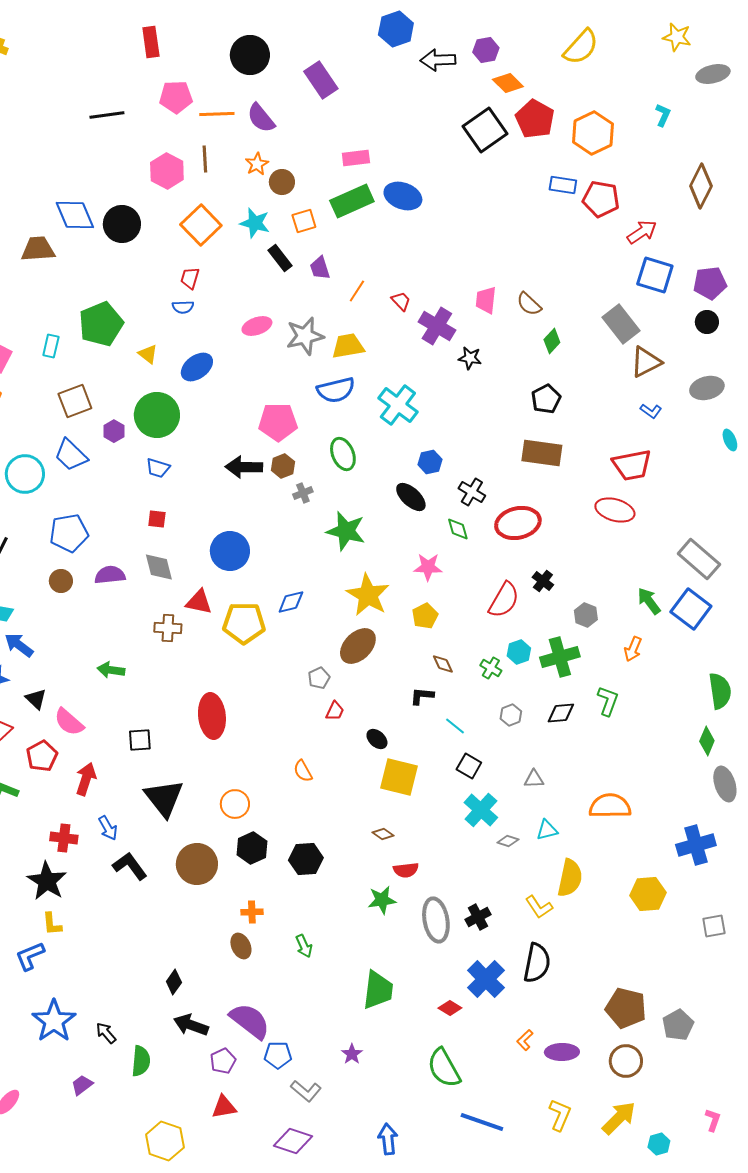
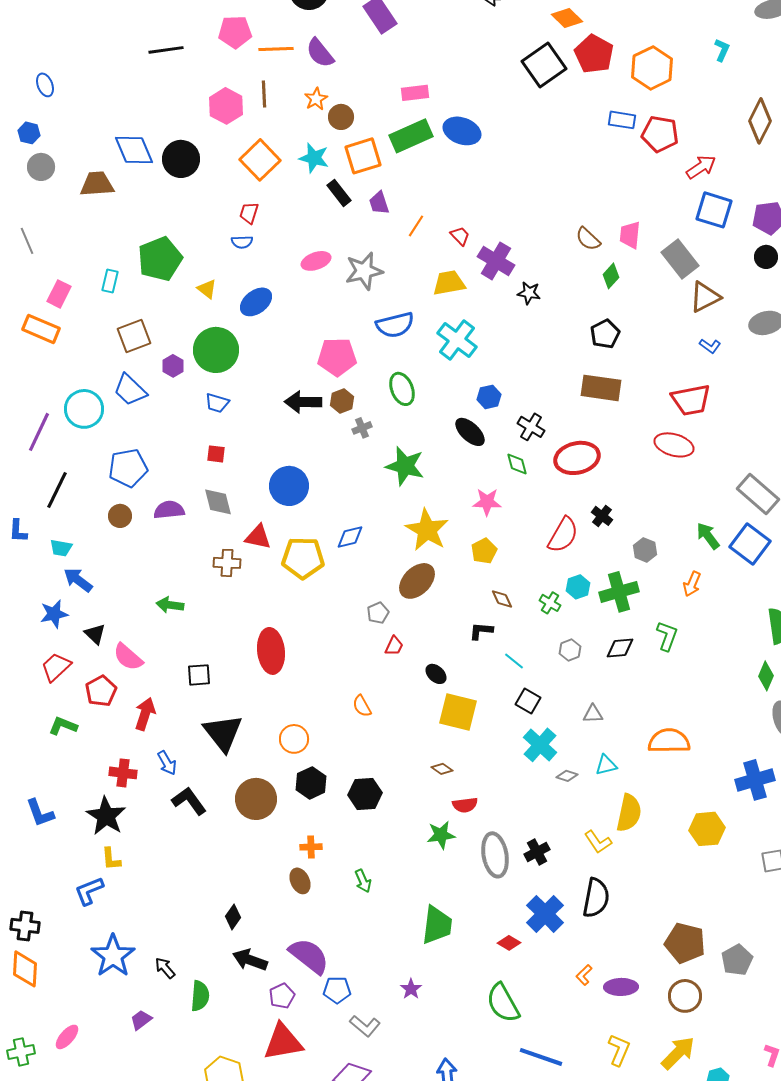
orange square: (304, 221) -> (363, 156), size x1.5
pink trapezoid: (486, 300) -> (630, 235), moved
yellow trapezoid: (348, 346) -> (449, 283), moved
red triangle: (224, 1107) -> (283, 1042), size x1.6

